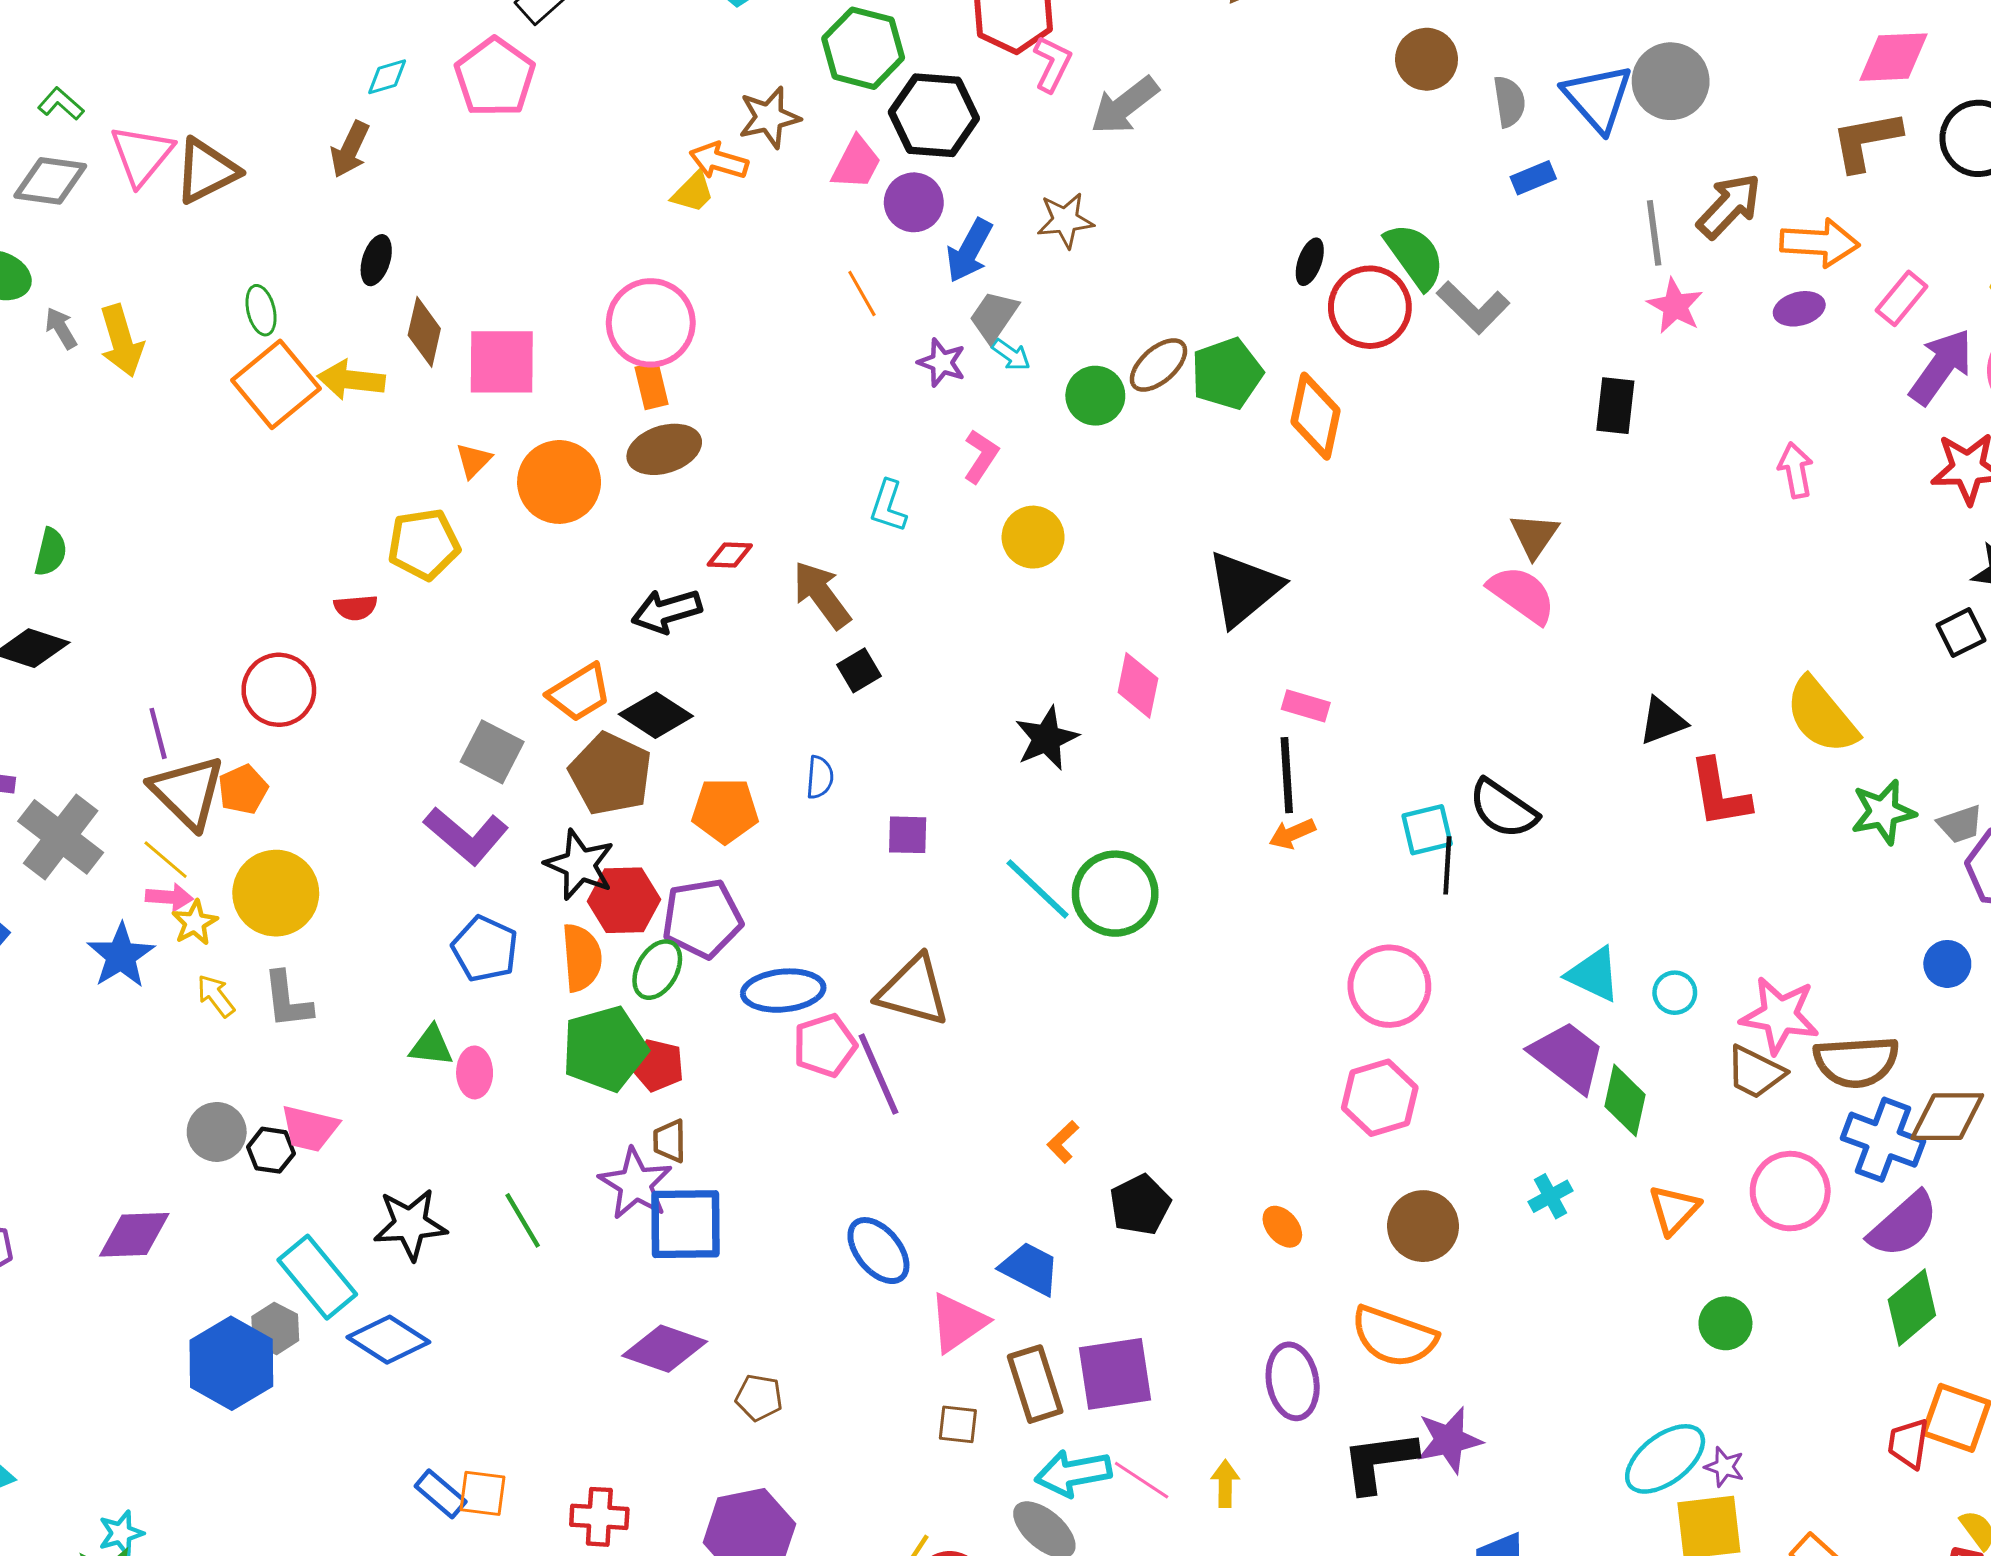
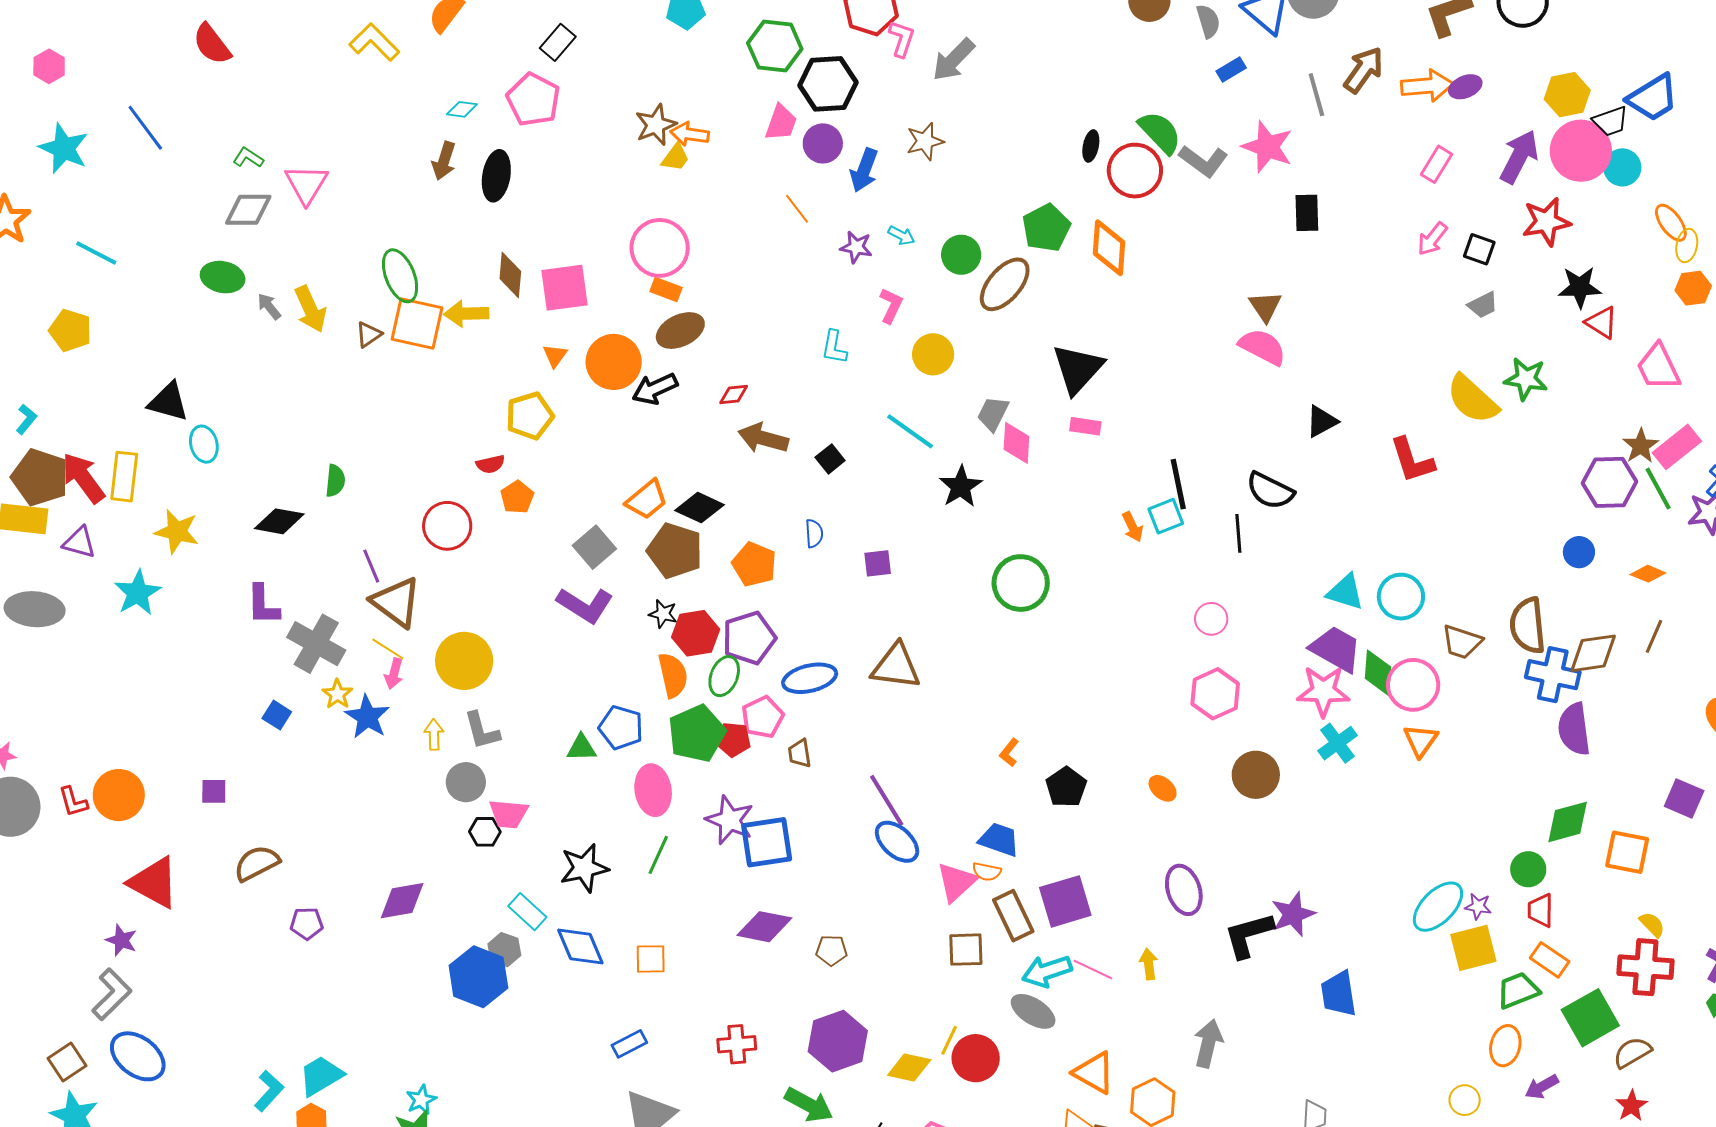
cyan diamond: (387, 77) -> (462, 109), turned 32
brown star: (769, 117) -> (656, 125), moved
brown triangle: (206, 171) -> (369, 335), moved, size x0.6
black ellipse: (376, 260) -> (496, 176), moved, size x1.5
pink rectangle: (1902, 298) -> (1436, 164), moved
pink star: (1675, 306) -> (1267, 147), moved, size x1.4
purple ellipse: (1799, 309) -> (1465, 87), moved
green ellipse: (261, 310) -> (400, 276), size x1.6
gray trapezoid: (994, 316) -> (993, 414), moved
brown ellipse: (1158, 365) -> (1005, 284), moved, size x1.4
orange square: (276, 384) -> (417, 324), turned -30
orange rectangle: (652, 386) -> (666, 290), turned -48
pink arrow: (1796, 470) -> (1432, 239), turned -123
green semicircle: (51, 552) -> (335, 481), moved
brown arrow: (822, 595) -> (763, 438), moved, turned -30
black arrow: (667, 611) -> (655, 389), moved
black square: (1961, 633) -> (1479, 249), moved, turned -36
pink rectangle: (1306, 706) -> (1085, 426), moved
black triangle: (1663, 721) -> (1322, 421), moved
gray square: (492, 752) -> (594, 547), turned 30
black line: (1287, 775) -> (1178, 484), moved
orange pentagon: (243, 789) -> (517, 497), moved
orange pentagon: (725, 811) -> (754, 564), turned 30
green star: (1883, 812) -> (1526, 379), moved, turned 30
gray trapezoid: (1960, 824) -> (1483, 305), moved
cyan square: (1427, 830) -> (1166, 516), moved
orange arrow: (1292, 834) -> (1133, 527), turned -84
black star: (580, 865) -> (663, 614), size x0.6
cyan line: (1038, 889) -> (910, 431), moved
pink arrow: (169, 897) -> (394, 674), turned 108
yellow star: (195, 923) -> (337, 694), moved
blue pentagon: (485, 949) -> (621, 728), moved
pink circle: (1389, 986) -> (1211, 619), size x0.6
cyan circle: (1675, 993) -> (1401, 597), size x1.6
yellow arrow: (216, 996) -> (434, 735), turned 44
pink star: (1780, 1015) -> (1323, 691), moved
pink pentagon: (825, 1045) -> (763, 717), moved
brown semicircle: (1856, 1062) -> (1528, 625), turned 96
pink ellipse: (475, 1072) -> (653, 790), moved, size x1.5
purple line: (878, 1074) -> (887, 800), moved
gray circle: (217, 1132) -> (466, 782), moved
brown trapezoid: (670, 1141) -> (800, 753), moved
pink circle: (1790, 1191) -> (1413, 685), moved
cyan cross: (1550, 1196) -> (1338, 743), size x1.4
green line: (523, 1220) -> (658, 855), turned 63
purple semicircle: (1903, 1225) -> (1574, 729), turned 132
cyan rectangle: (317, 1277) -> (527, 912), size x0.7
green diamond: (1912, 1307) -> (1568, 822), moved, turned 33
green circle: (1725, 1323) -> (1528, 869), moved
orange semicircle: (1394, 1337) -> (987, 872), moved, size x0.5
blue diamond: (388, 1340) -> (580, 946), turned 42
brown square: (958, 1424) -> (966, 950), size x1.4
red trapezoid: (1908, 1443) -> (1541, 910), moved
orange square: (482, 1493) -> (651, 959), moved
blue rectangle: (441, 1494) -> (629, 1044), turned -60

